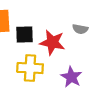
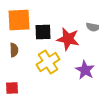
yellow cross: (30, 68) -> (48, 62), turned -35

